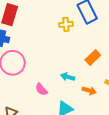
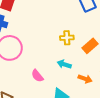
yellow cross: (66, 24) -> (67, 38), moved

